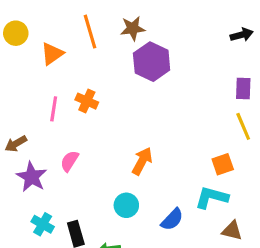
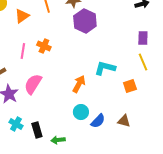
pink semicircle: (69, 161) -> (33, 84), size x1.5
cyan L-shape: (212, 197) -> (105, 68), moved
cyan circle: (126, 205) -> (81, 112), moved
brown triangle: (232, 231) -> (124, 121), moved

